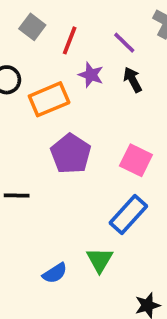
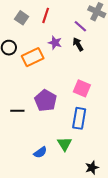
red line: (70, 40) -> (46, 15), moved
purple line: (124, 43) -> (80, 26), moved
purple pentagon: (71, 154) -> (46, 100), moved
blue rectangle: (128, 214) -> (79, 118), turned -30

